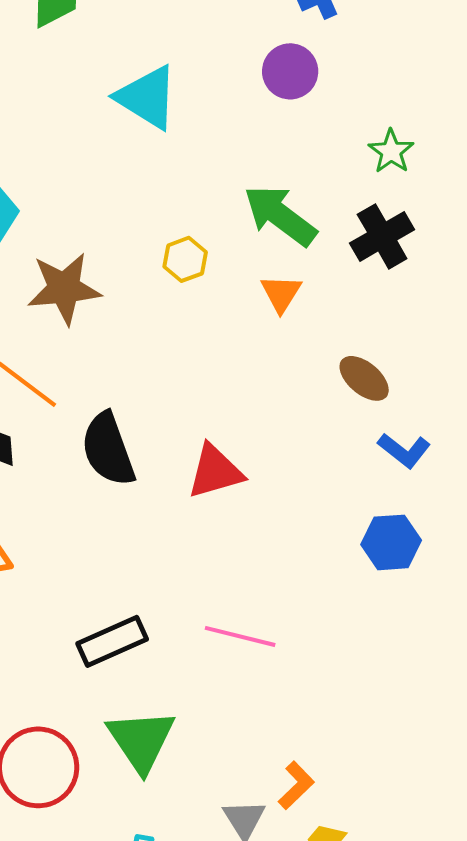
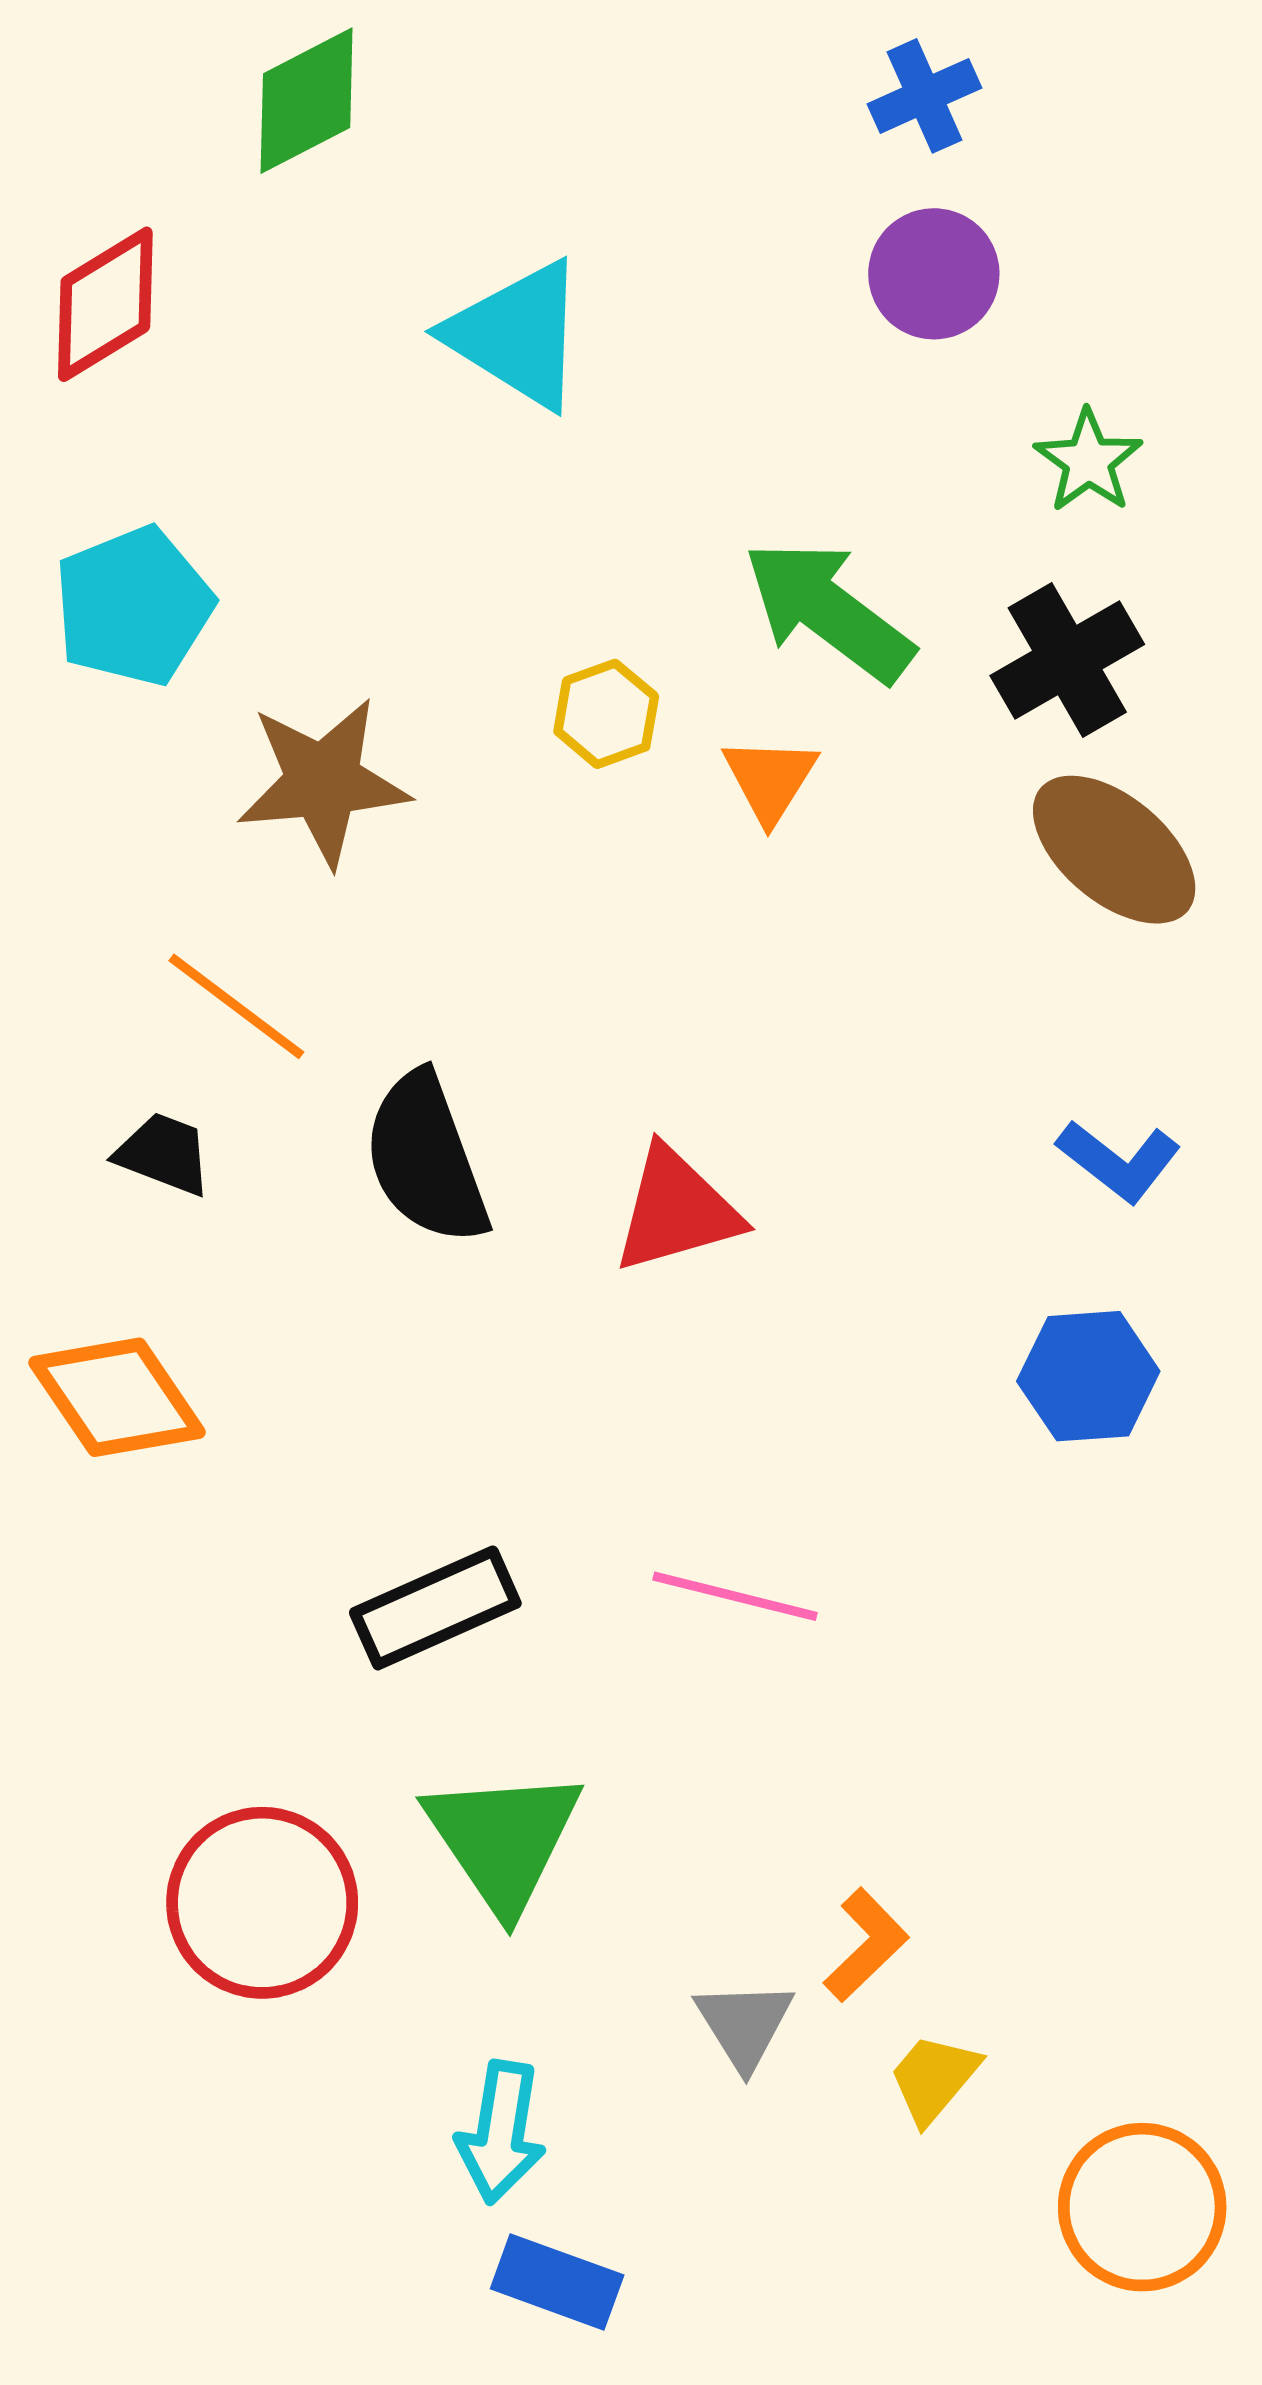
purple circle: (290, 71) -> (934, 274), moved
orange triangle: (281, 293) -> (770, 779), moved
brown ellipse: (364, 378) -> (1114, 850), moved, size x1.4

